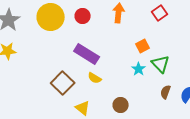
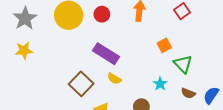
cyan star: (139, 69) -> (160, 84), moved
brown semicircle: (166, 92) -> (188, 93), turned -88

